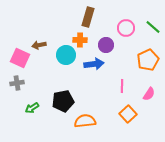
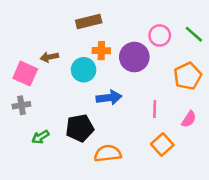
brown rectangle: (88, 17) -> (89, 22), moved, turned 60
purple circle: (106, 45) -> (134, 57), size x1.5
blue arrow: (94, 64) -> (109, 98), moved

